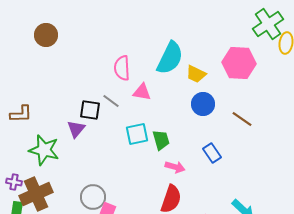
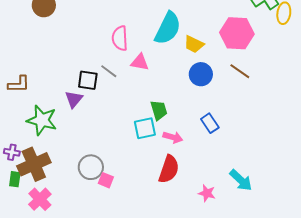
brown line: (242, 119) -> (240, 71), moved
cyan square: (137, 134) -> (145, 128), moved

